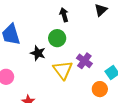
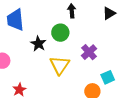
purple cross: (84, 61) -> (89, 52), moved

